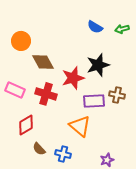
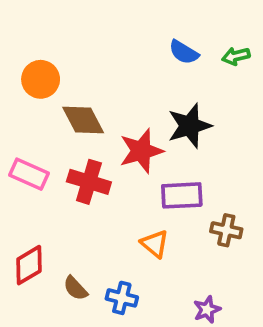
brown cross: (117, 95) -> (226, 230), moved
red diamond: (26, 125) -> (29, 265), moved
orange triangle: (80, 126) -> (155, 244), size x0.7

